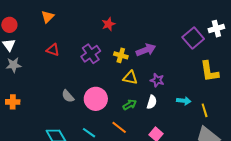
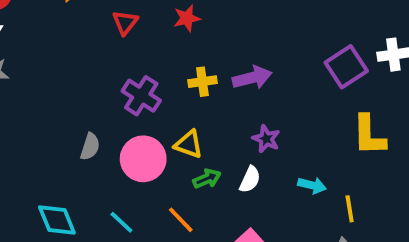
red triangle: (53, 50) -> (125, 22), moved, turned 40
purple cross: (91, 54) -> (141, 96), moved, turned -30
yellow cross: (121, 55) -> (202, 82), turned -32
yellow triangle: (130, 78) -> (189, 144), moved
gray semicircle: (68, 96) -> (90, 147), turned -128

